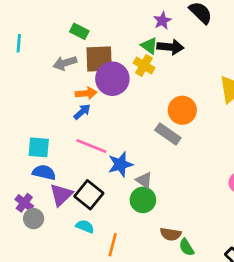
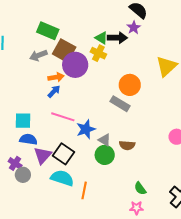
purple star: (162, 21) -> (134, 28), moved
green rectangle: (79, 31) -> (48, 31), size x1.5
brown square: (99, 59) -> (64, 51), turned 35
cyan semicircle: (85, 226) -> (62, 178), size x1.6
brown semicircle: (171, 234) -> (127, 145), moved

